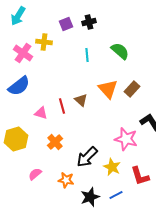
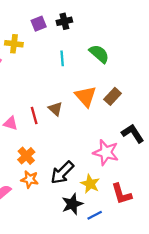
orange star: (66, 180) -> (30, 179), moved
black star: (90, 197) -> (72, 204), moved

